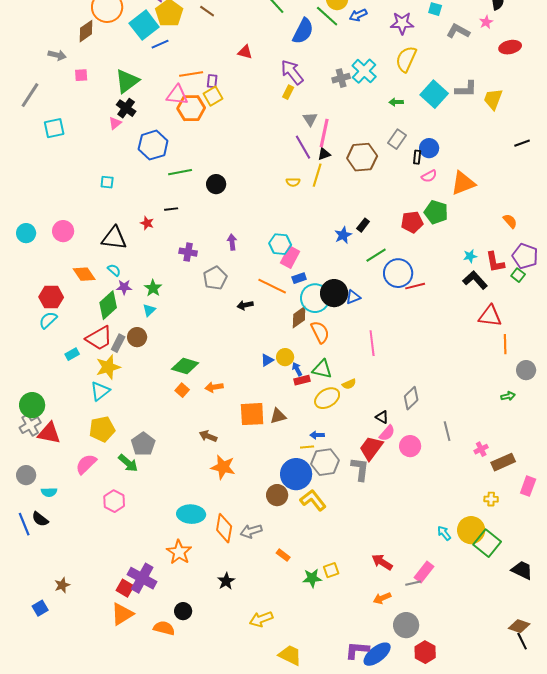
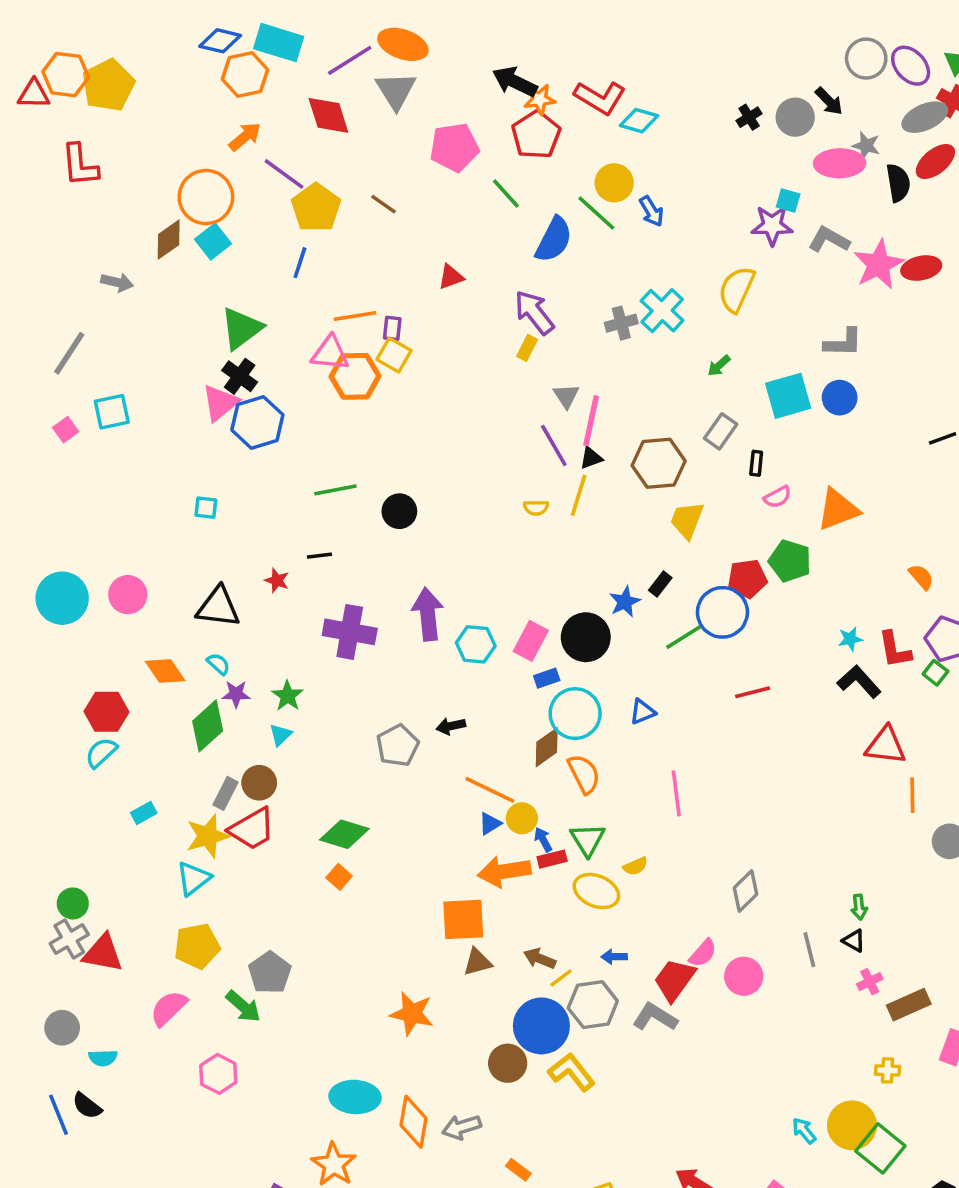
blue arrow: (358, 15) -> (651, 211), turned -96
pink star: (486, 22) -> (879, 264), moved, size x2.0
purple star: (402, 23) -> (772, 225), moved
cyan square: (144, 25) -> (213, 241), moved, size x0.7
blue line: (160, 44) -> (300, 263), turned -48
red triangle: (245, 52) -> (451, 277), turned -35
pink square: (81, 75) -> (66, 430), moved, turned -32
cyan square: (434, 94) -> (788, 396), moved, turned 32
yellow square: (213, 96) -> (394, 355), turned -30
yellow trapezoid: (493, 99) -> (687, 520), moved
green arrow: (396, 102) -> (719, 366), turned -40
pink triangle: (115, 123) -> (220, 403), size x1.6
blue hexagon: (153, 145) -> (257, 422), moved
blue circle: (429, 148) -> (840, 398), moved
cyan circle: (26, 233) -> (62, 598), size x1.5
purple arrow: (232, 242) -> (428, 614), size x1.8
cyan hexagon: (280, 244) -> (476, 644), moved
purple cross: (188, 252) -> (350, 632), size x1.6
blue circle: (398, 273) -> (722, 612), moved
gray pentagon: (215, 278) -> (398, 745), moved
orange line: (272, 286) -> (490, 790), moved
black circle: (334, 293) -> (586, 637), moved
red trapezoid: (99, 338) -> (252, 829), moved
green triangle: (322, 369) -> (588, 840), turned 45
orange arrow: (214, 387) -> (504, 872), moved, size x1.6
green arrow: (508, 396) -> (859, 907), moved, turned 96
yellow ellipse: (327, 398) -> (596, 891), turned 55
green circle: (32, 405) -> (73, 903), size x0.7
brown triangle: (278, 416) -> (477, 962), moved
black triangle: (382, 417) -> (854, 941), moved
blue arrow: (317, 435) -> (614, 957), moved
brown arrow: (208, 436) -> (540, 958), moved
yellow line: (307, 447) -> (561, 978), turned -32
gray L-shape: (360, 469) -> (655, 1017), turned -65

